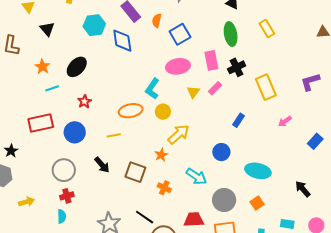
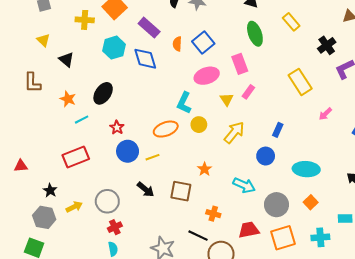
orange semicircle: (157, 21) -> (177, 44), moved
black cross: (237, 67) -> (327, 45), moved
blue rectangle: (238, 120) -> (278, 130), moved
blue circle: (75, 132) -> (128, 151), moved
yellow arrow: (179, 134) -> (234, 132), moved
orange cross: (164, 188) -> (213, 214), moved
yellow arrow: (26, 202) -> (74, 207), moved

